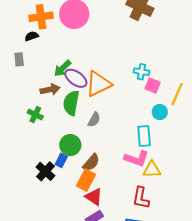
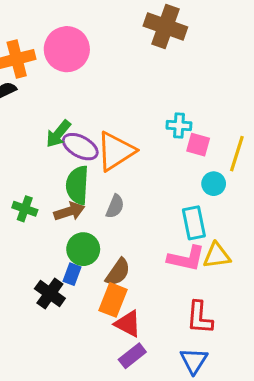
brown arrow: (50, 90) -> (69, 211), moved
yellow triangle: (152, 170) -> (217, 256), moved

